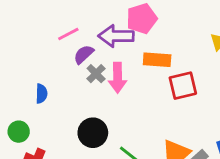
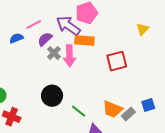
purple arrow: (116, 36) -> (68, 26), turned 35
orange rectangle: (157, 60) -> (84, 41), moved
blue semicircle: (41, 94) -> (16, 38), moved, turned -112

